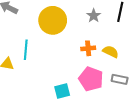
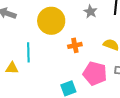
orange cross: (88, 48) -> (75, 45), moved

